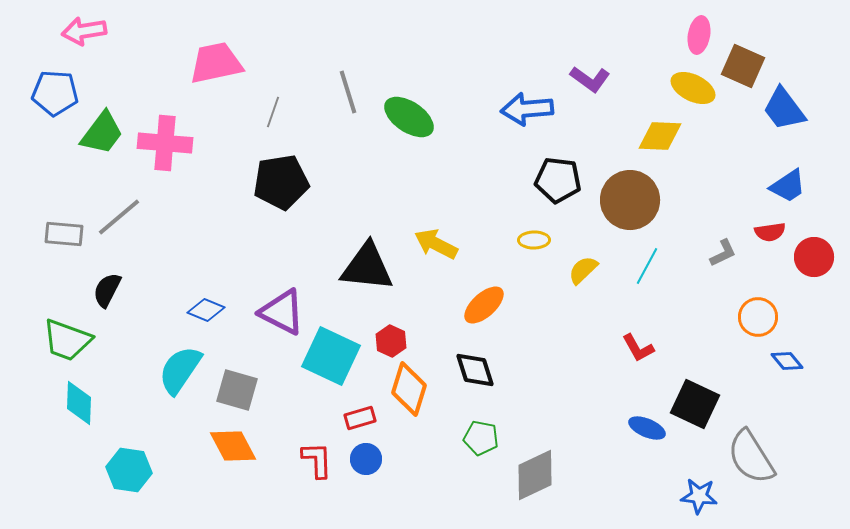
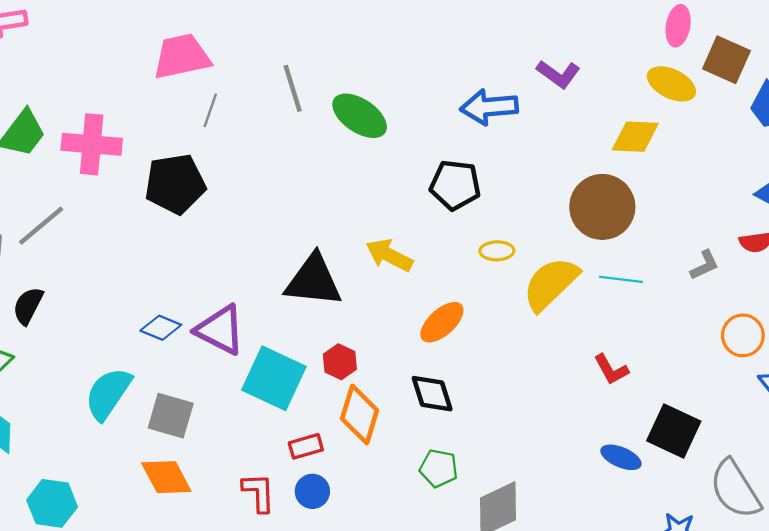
pink trapezoid: (216, 63) -> (182, 56), moved
black pentagon: (558, 180) -> (455, 185), moved
black pentagon: (281, 182) -> (175, 184), moved
cyan line: (647, 266) -> (621, 279), turned 69
yellow semicircle: (583, 270) -> (551, 284), size x1.8
blue diamond: (206, 310) -> (161, 328), moved

